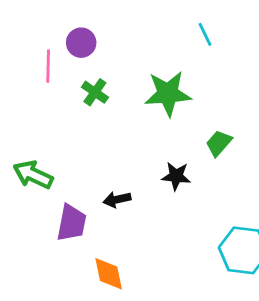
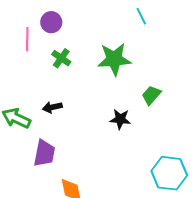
black arrow: (117, 199) -> (52, 107), moved

